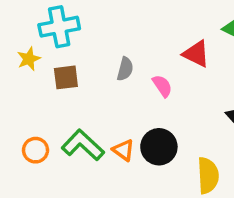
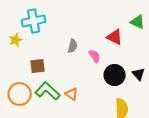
brown square: (66, 77) -> (38, 66), moved
black circle: (159, 147) -> (115, 75), moved
orange circle: (36, 150) -> (20, 94), size x1.5

